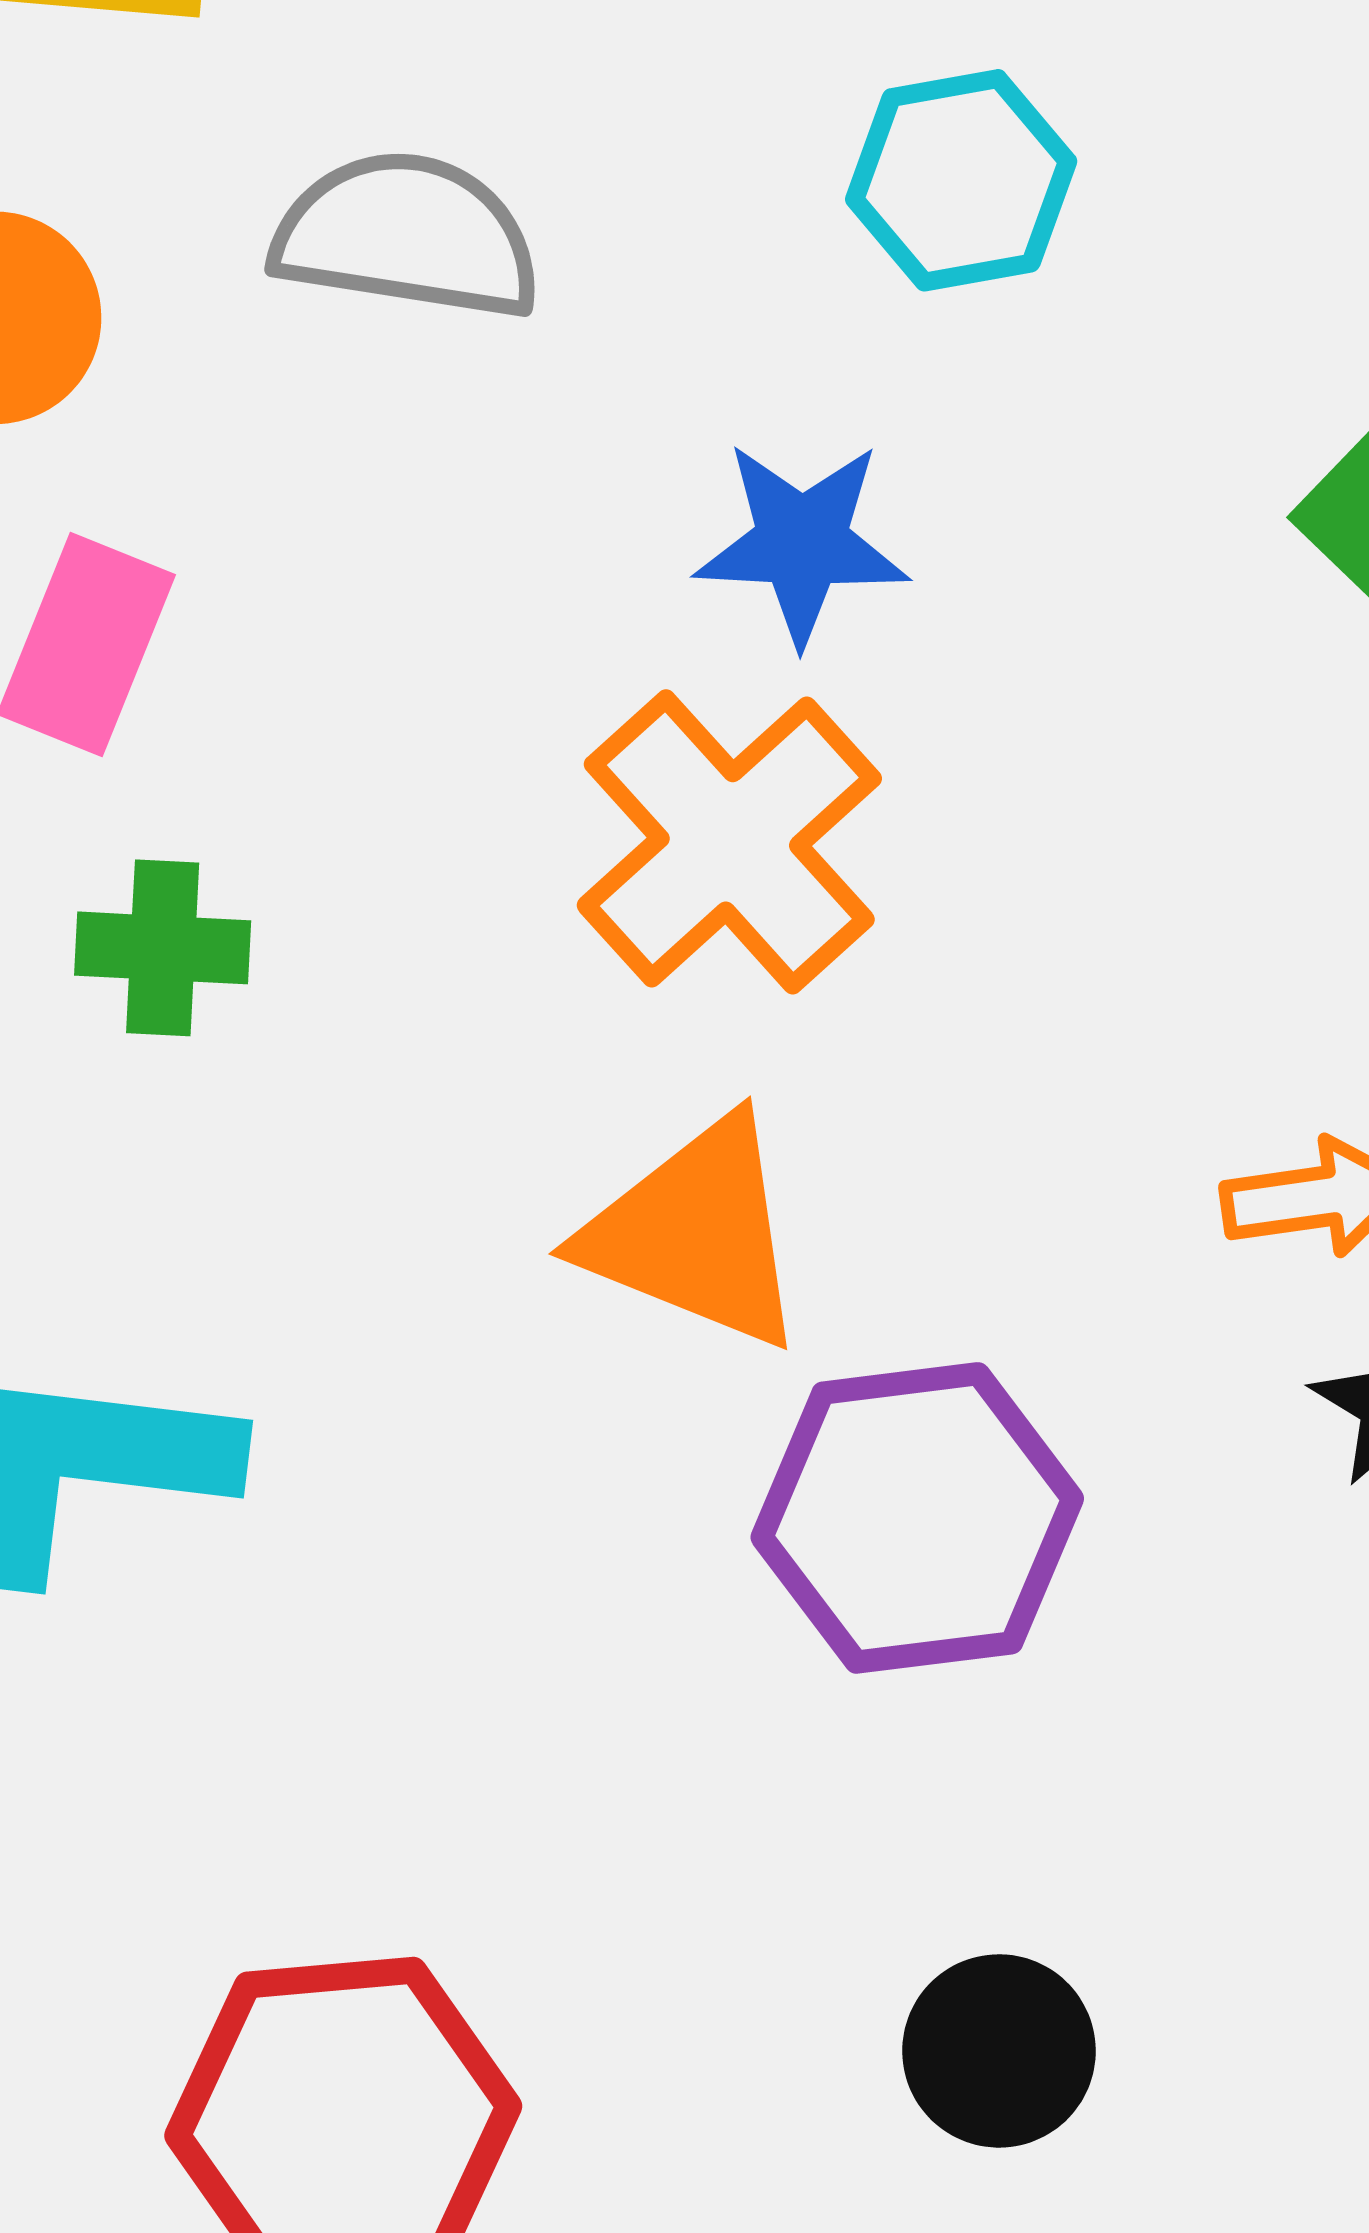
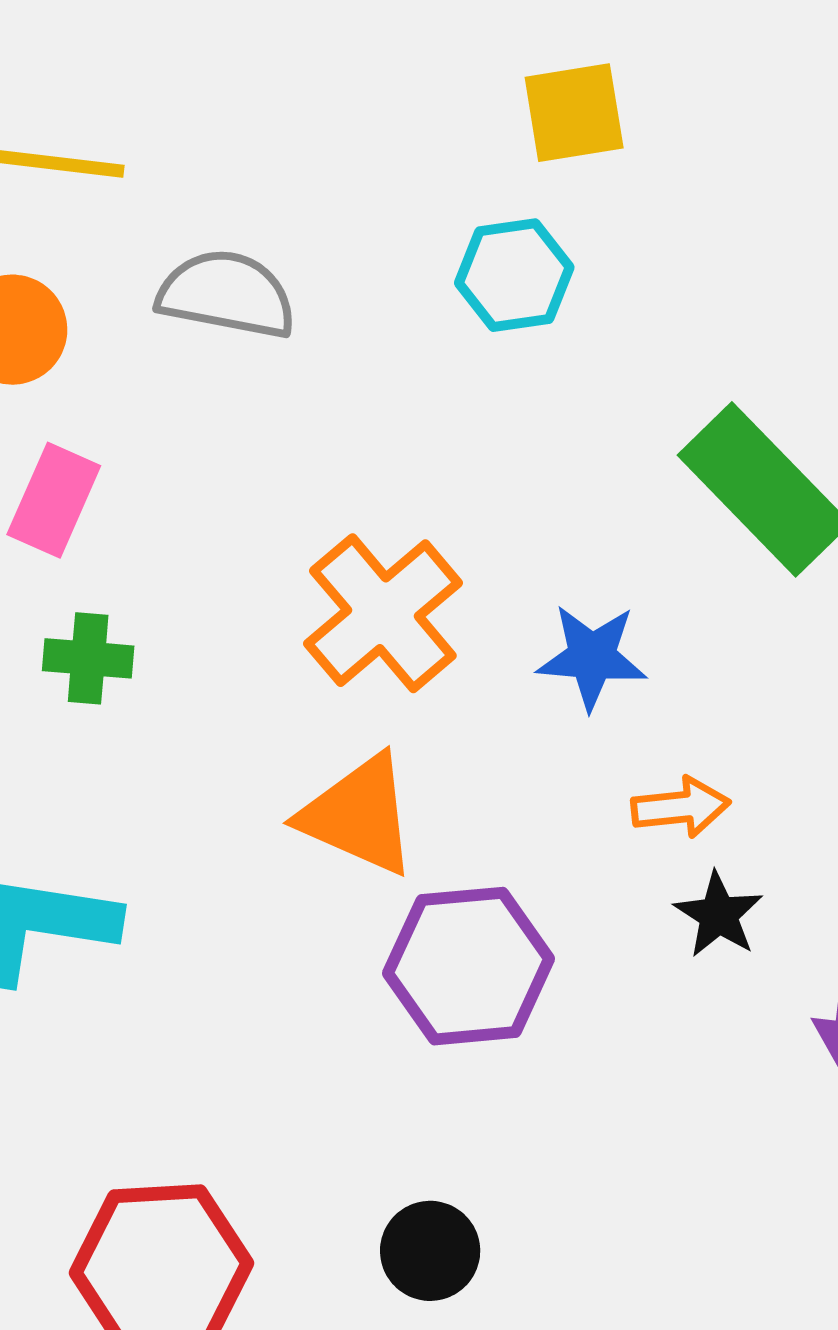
blue star: (802, 543) -> (592, 657), moved
black circle: (999, 2051) -> (430, 1251), moved

